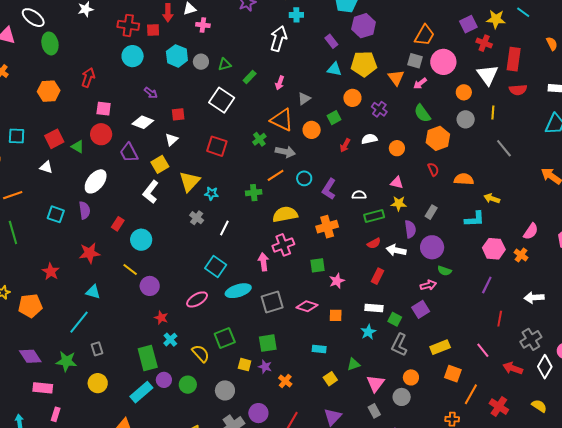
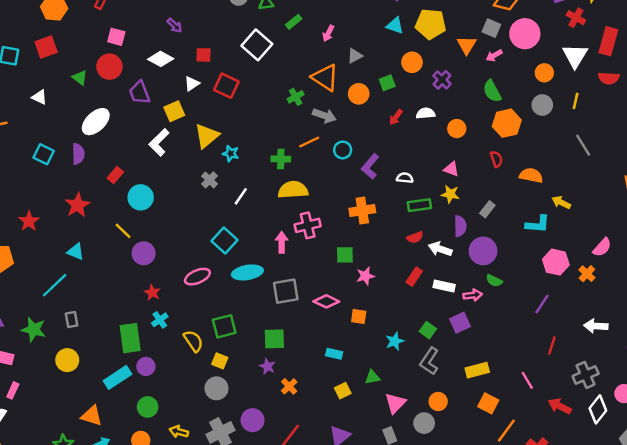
red square: (54, 139) -> (46, 47), moved
red square: (217, 146) -> (226, 86), moved
yellow semicircle: (285, 214) -> (293, 190), moved
red star: (90, 253) -> (78, 205), turned -30
white rectangle: (374, 308) -> (444, 286), moved
yellow square: (245, 365) -> (220, 361), moved
green circle: (188, 385) -> (148, 407), moved

